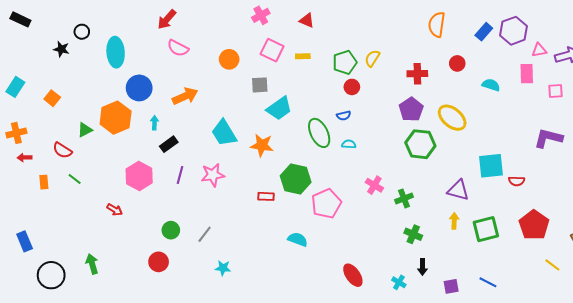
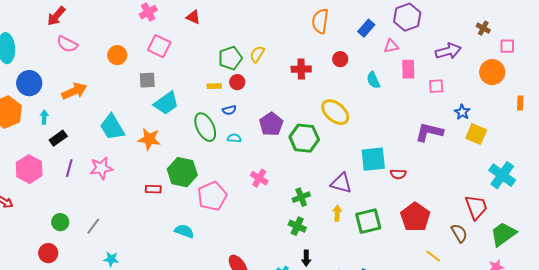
purple hexagon: (513, 31) -> (407, 17), moved
pink triangle: (539, 50) -> (391, 46), moved
yellow rectangle: (303, 56) -> (214, 86), moved
cyan semicircle: (491, 85) -> (373, 80), turned -132
purple pentagon: (411, 109) -> (271, 124), moved
green cross: (404, 198) -> (301, 197), moved

